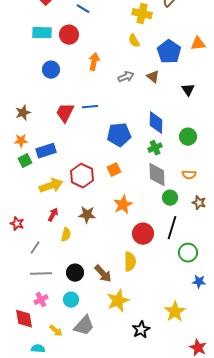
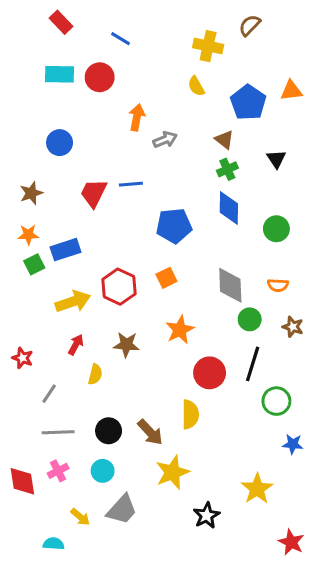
blue circle: (51, 70) -> (60, 143), moved
gray arrow: (126, 77) -> (165, 140), moved
green cross: (155, 148) -> (227, 169), moved
red diamond: (24, 319) -> (22, 481), moved

